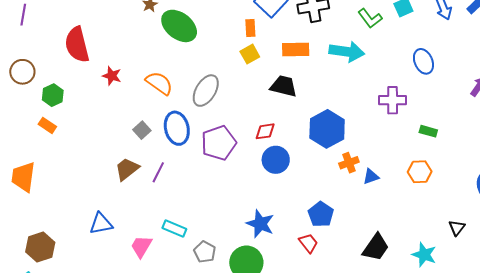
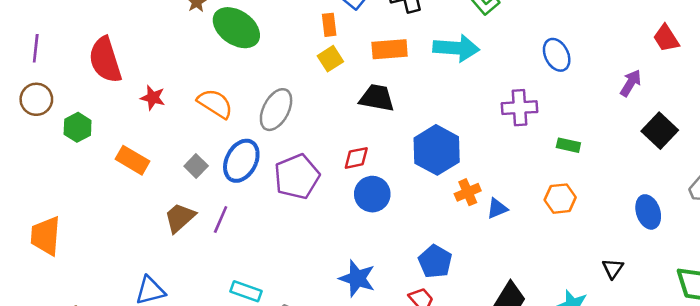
purple line: (23, 15) -> (36, 48), moved
orange rectangle: (47, 125) -> (133, 160), moved, size x1.4
blue ellipse: (177, 128) -> (241, 161), turned 44

